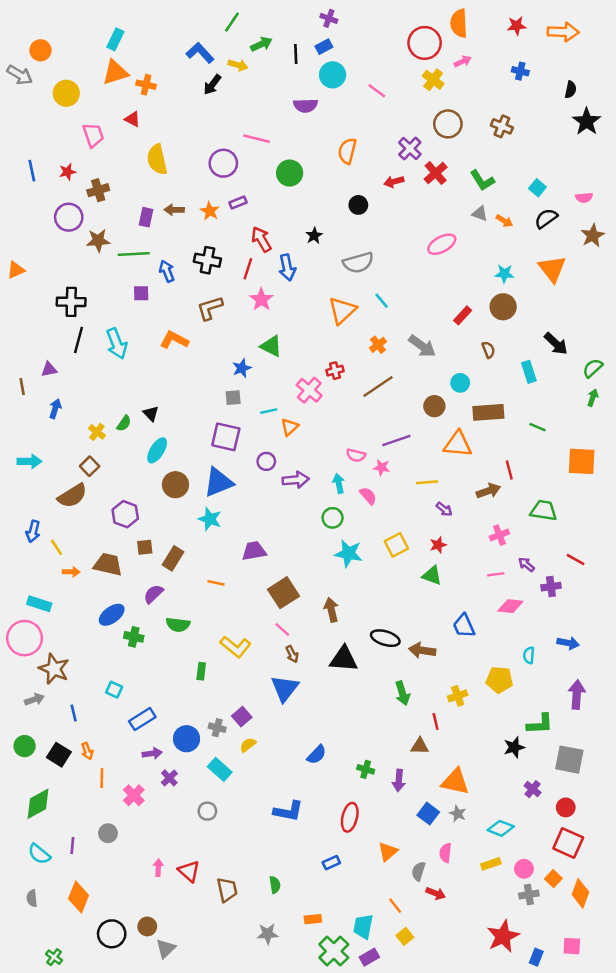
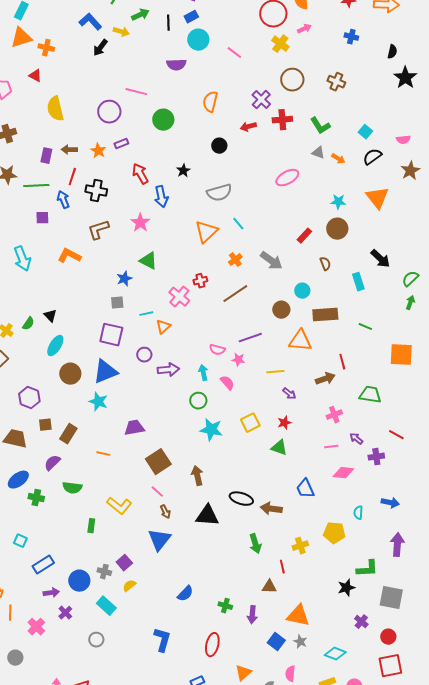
red cross: (436, 173) -> (282, 120), turned 36
red line: (248, 269) -> (72, 177), moved
blue L-shape: (288, 811) -> (162, 640), turned -85
red square: (568, 843) -> (390, 666), turned -35

